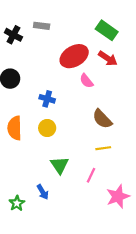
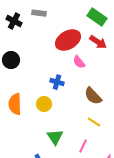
blue cross: (47, 99) -> (57, 82), moved
yellow line: (103, 148) -> (94, 122), turned 40

